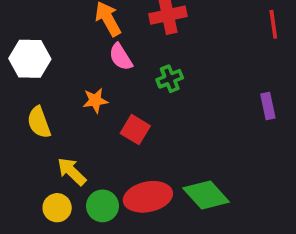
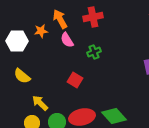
orange star: (95, 101) -> (41, 31), moved
yellow semicircle: (39, 122) -> (22, 76), turned -30

